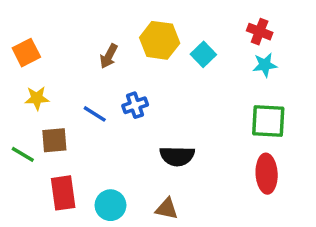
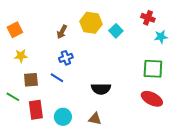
cyan star: (265, 65) -> (161, 37), moved
blue cross: (135, 105) -> (66, 58), moved
blue line: (95, 114) -> (57, 78), moved
green line: (23, 154) -> (13, 97), moved
red ellipse: (267, 174) -> (152, 99), turned -60

